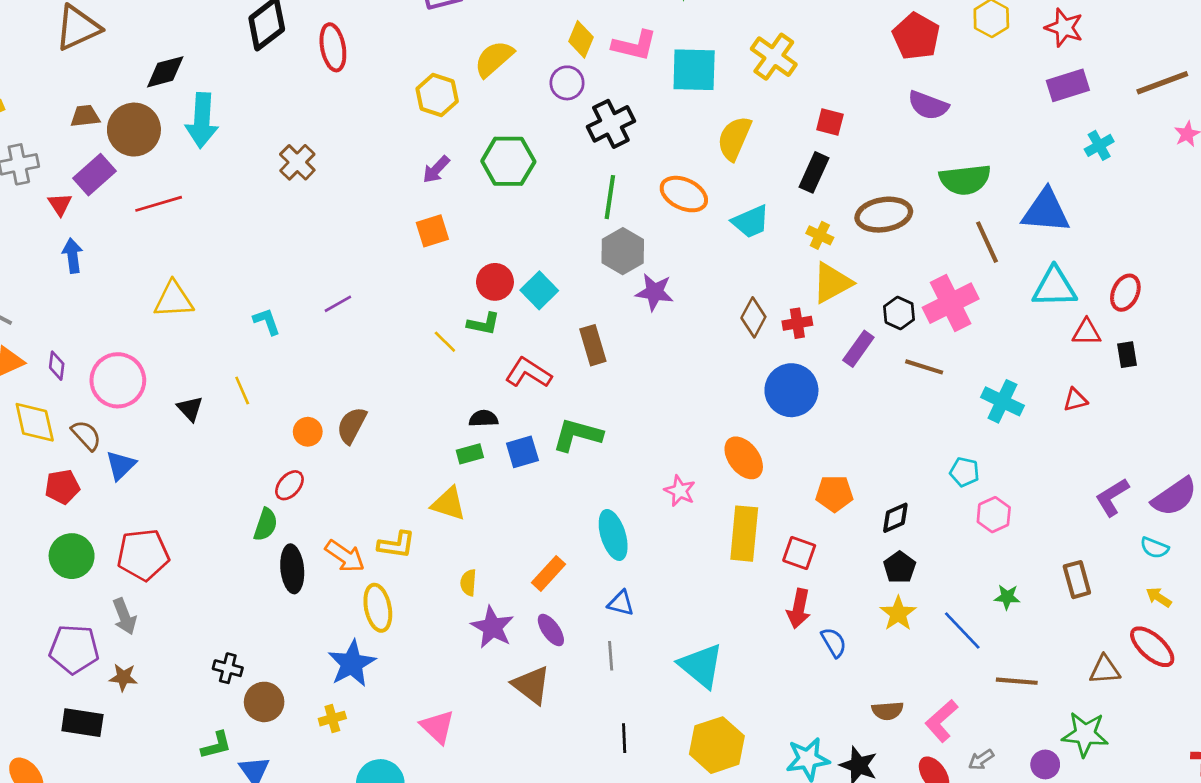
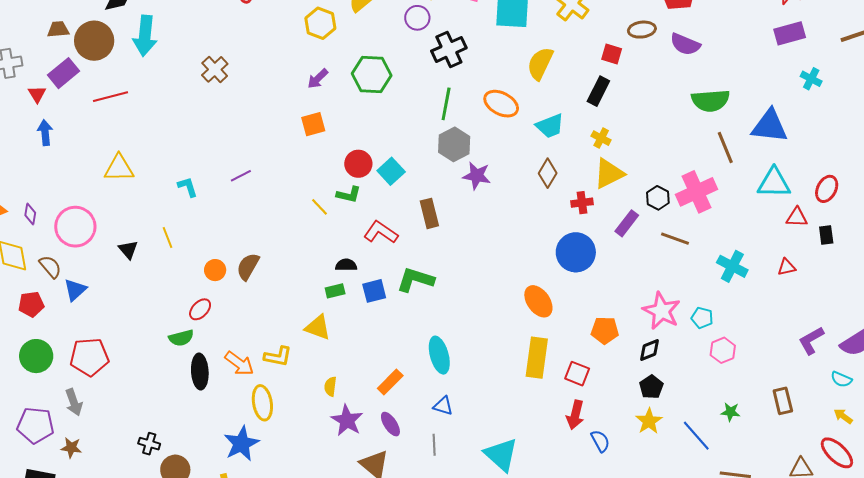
cyan cross: (1099, 145) -> (811, 79), turned -35
brown ellipse: (884, 215) -> (642, 30), moved, size x0.7
brown diamond: (753, 317) -> (548, 173), moved
pink star: (680, 491) -> (662, 311), moved, size x1.6
green semicircle: (266, 525) -> (181, 338), turned 55

